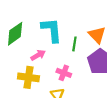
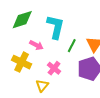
pink arrow: (38, 55) -> (36, 45), turned 40

